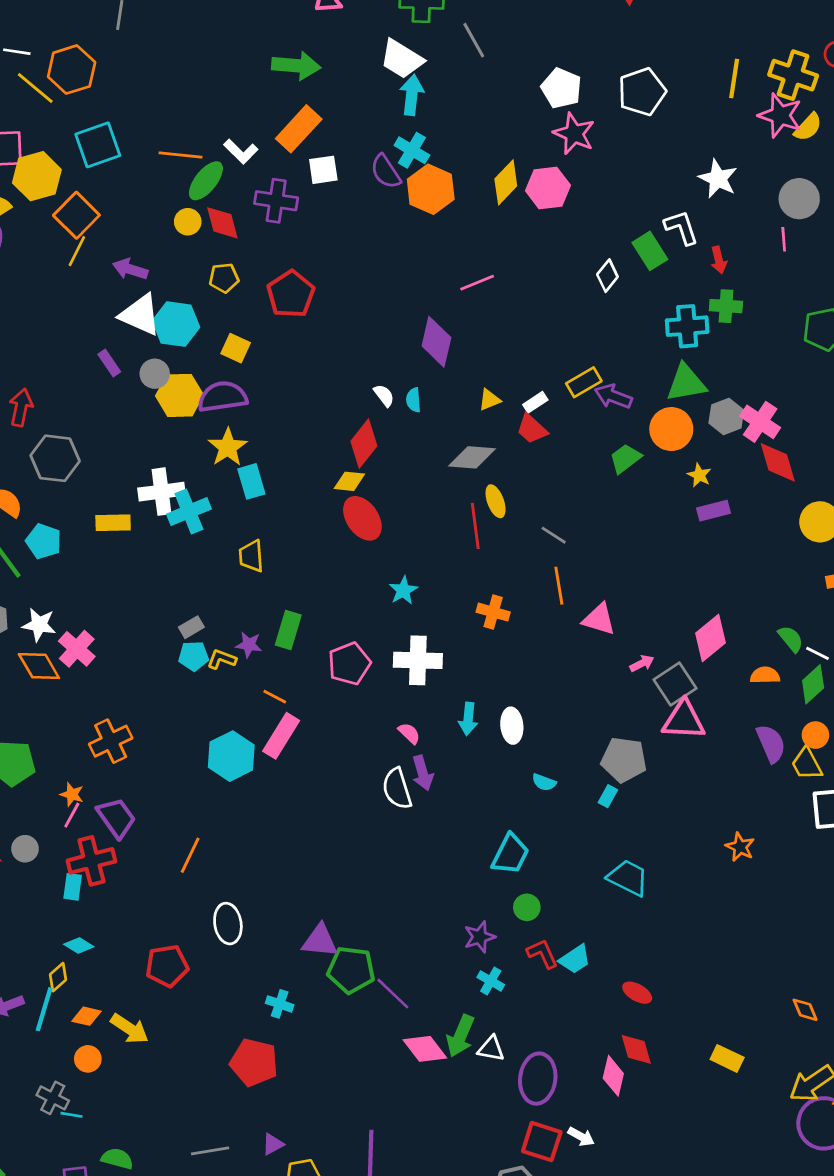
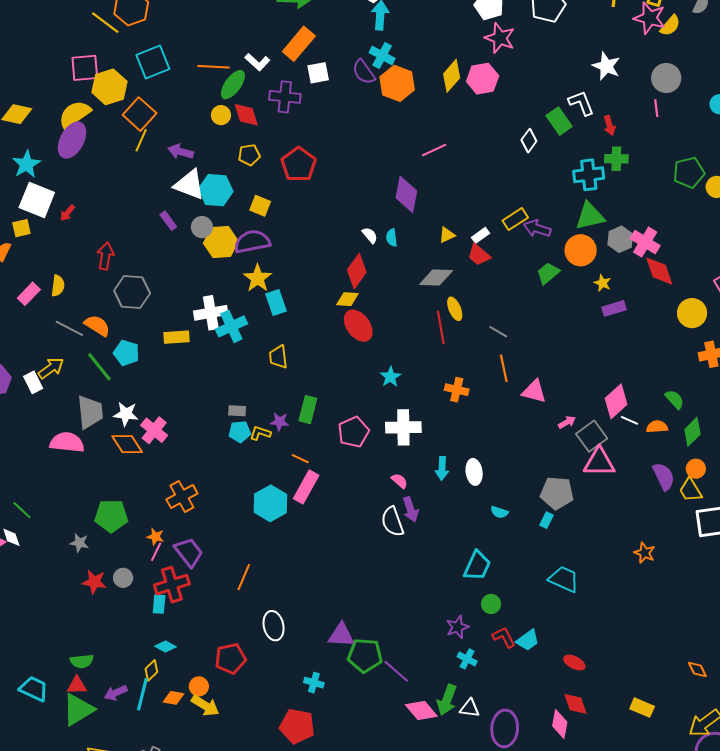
gray rectangle: (191, 627) -> (237, 411), turned 36
white line: (817, 653) -> (630, 420), moved
orange circle: (88, 1059) -> (199, 686), moved

